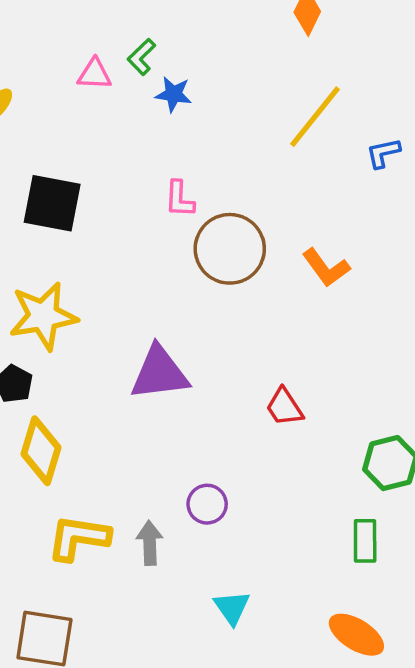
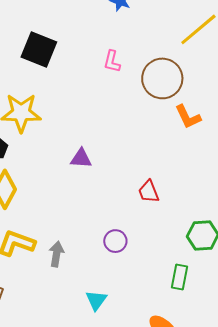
brown circle: (230, 249) -> (162, 78), moved
purple triangle: (160, 373) -> (81, 158), size x0.6
purple circle: (207, 504) -> (115, 241), moved

